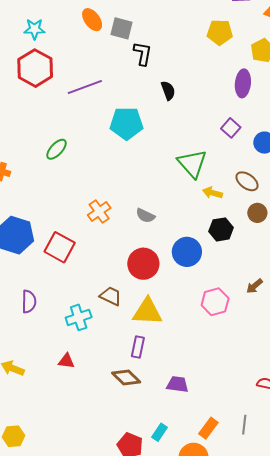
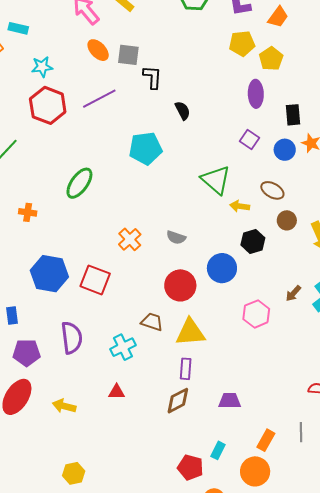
yellow pentagon: (220, 32) -> (242, 43), moved
purple line: (85, 87) -> (99, 99), moved
green ellipse: (57, 149) -> (79, 183), size x1.4
purple semicircle: (29, 302) -> (72, 338), size x1.4
brown diamond: (126, 378) -> (178, 401), turned -64

